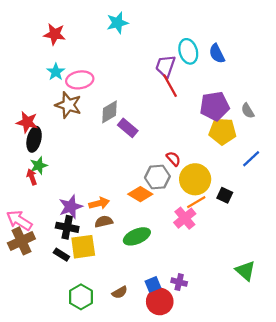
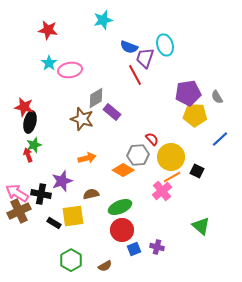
blue semicircle: (217, 54) -> (129, 47), moved, turned -42
red line: (170, 86) -> (135, 75), moved
brown star: (68, 105) -> (82, 119), moved
orange arrow: (99, 203) -> (87, 158), moved
black cross: (67, 227) -> (41, 194), moved
green triangle: (245, 271) -> (201, 226), moved
brown semicircle: (120, 292) -> (105, 266), moved
red circle: (160, 302) -> (122, 230), moved

